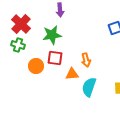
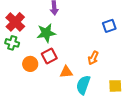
red square: (55, 58) -> (49, 56), turned -35
orange arrow: (86, 60) -> (93, 58), moved, turned 40

